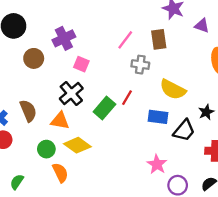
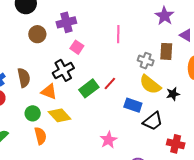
brown rectangle: (159, 39) -> (166, 51), moved
pink line: (125, 40) -> (118, 34), turned -48
gray cross: (140, 65) -> (146, 61), moved
black star: (206, 112) -> (173, 94), moved
pink star: (157, 164) -> (109, 140), moved

